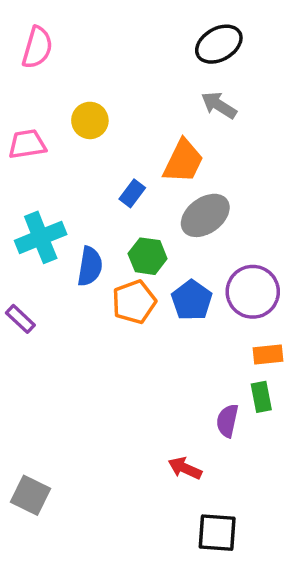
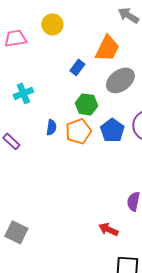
cyan cross: (41, 237) -> (23, 93), size x0.7
blue semicircle: (90, 266) -> (51, 127), moved, size x0.7
gray square: (31, 495) -> (16, 232), moved

